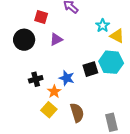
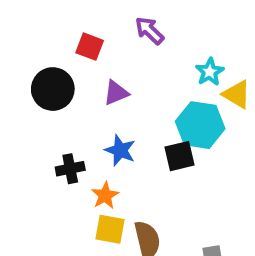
cyan hexagon: (111, 62) -> (200, 125), moved
blue star: (67, 78) -> (120, 150), moved
yellow square: (49, 110) -> (110, 229), moved, turned -35

